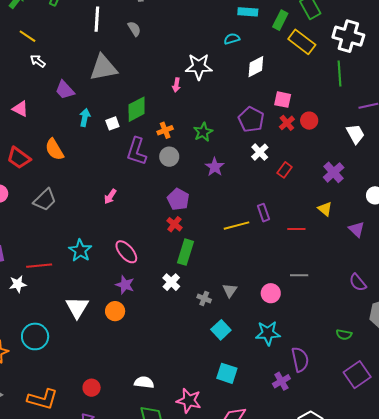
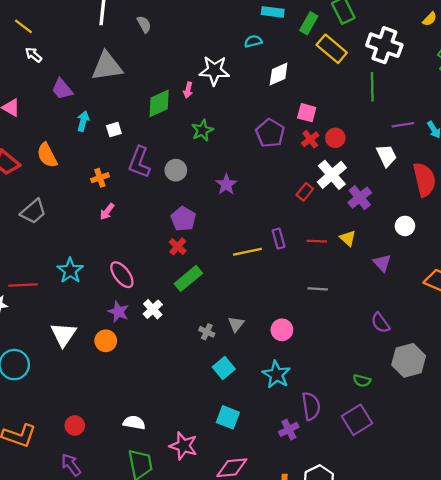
green diamond: (137, 109) -> (159, 103), moved
orange cross: (165, 130) -> (100, 178), moved
green star: (203, 132) -> (202, 130), moved
white cross: (260, 152) -> (332, 175), moved, size x1.5
red line: (296, 229) -> (317, 241), moved
green rectangle: (185, 252) -> (188, 278), turned 30
gray line: (299, 275) -> (318, 289), moved
white cross: (171, 282) -> (153, 309), moved
cyan star: (268, 333) -> (276, 375), turned 30
purple square: (357, 375) -> (357, 420), moved

